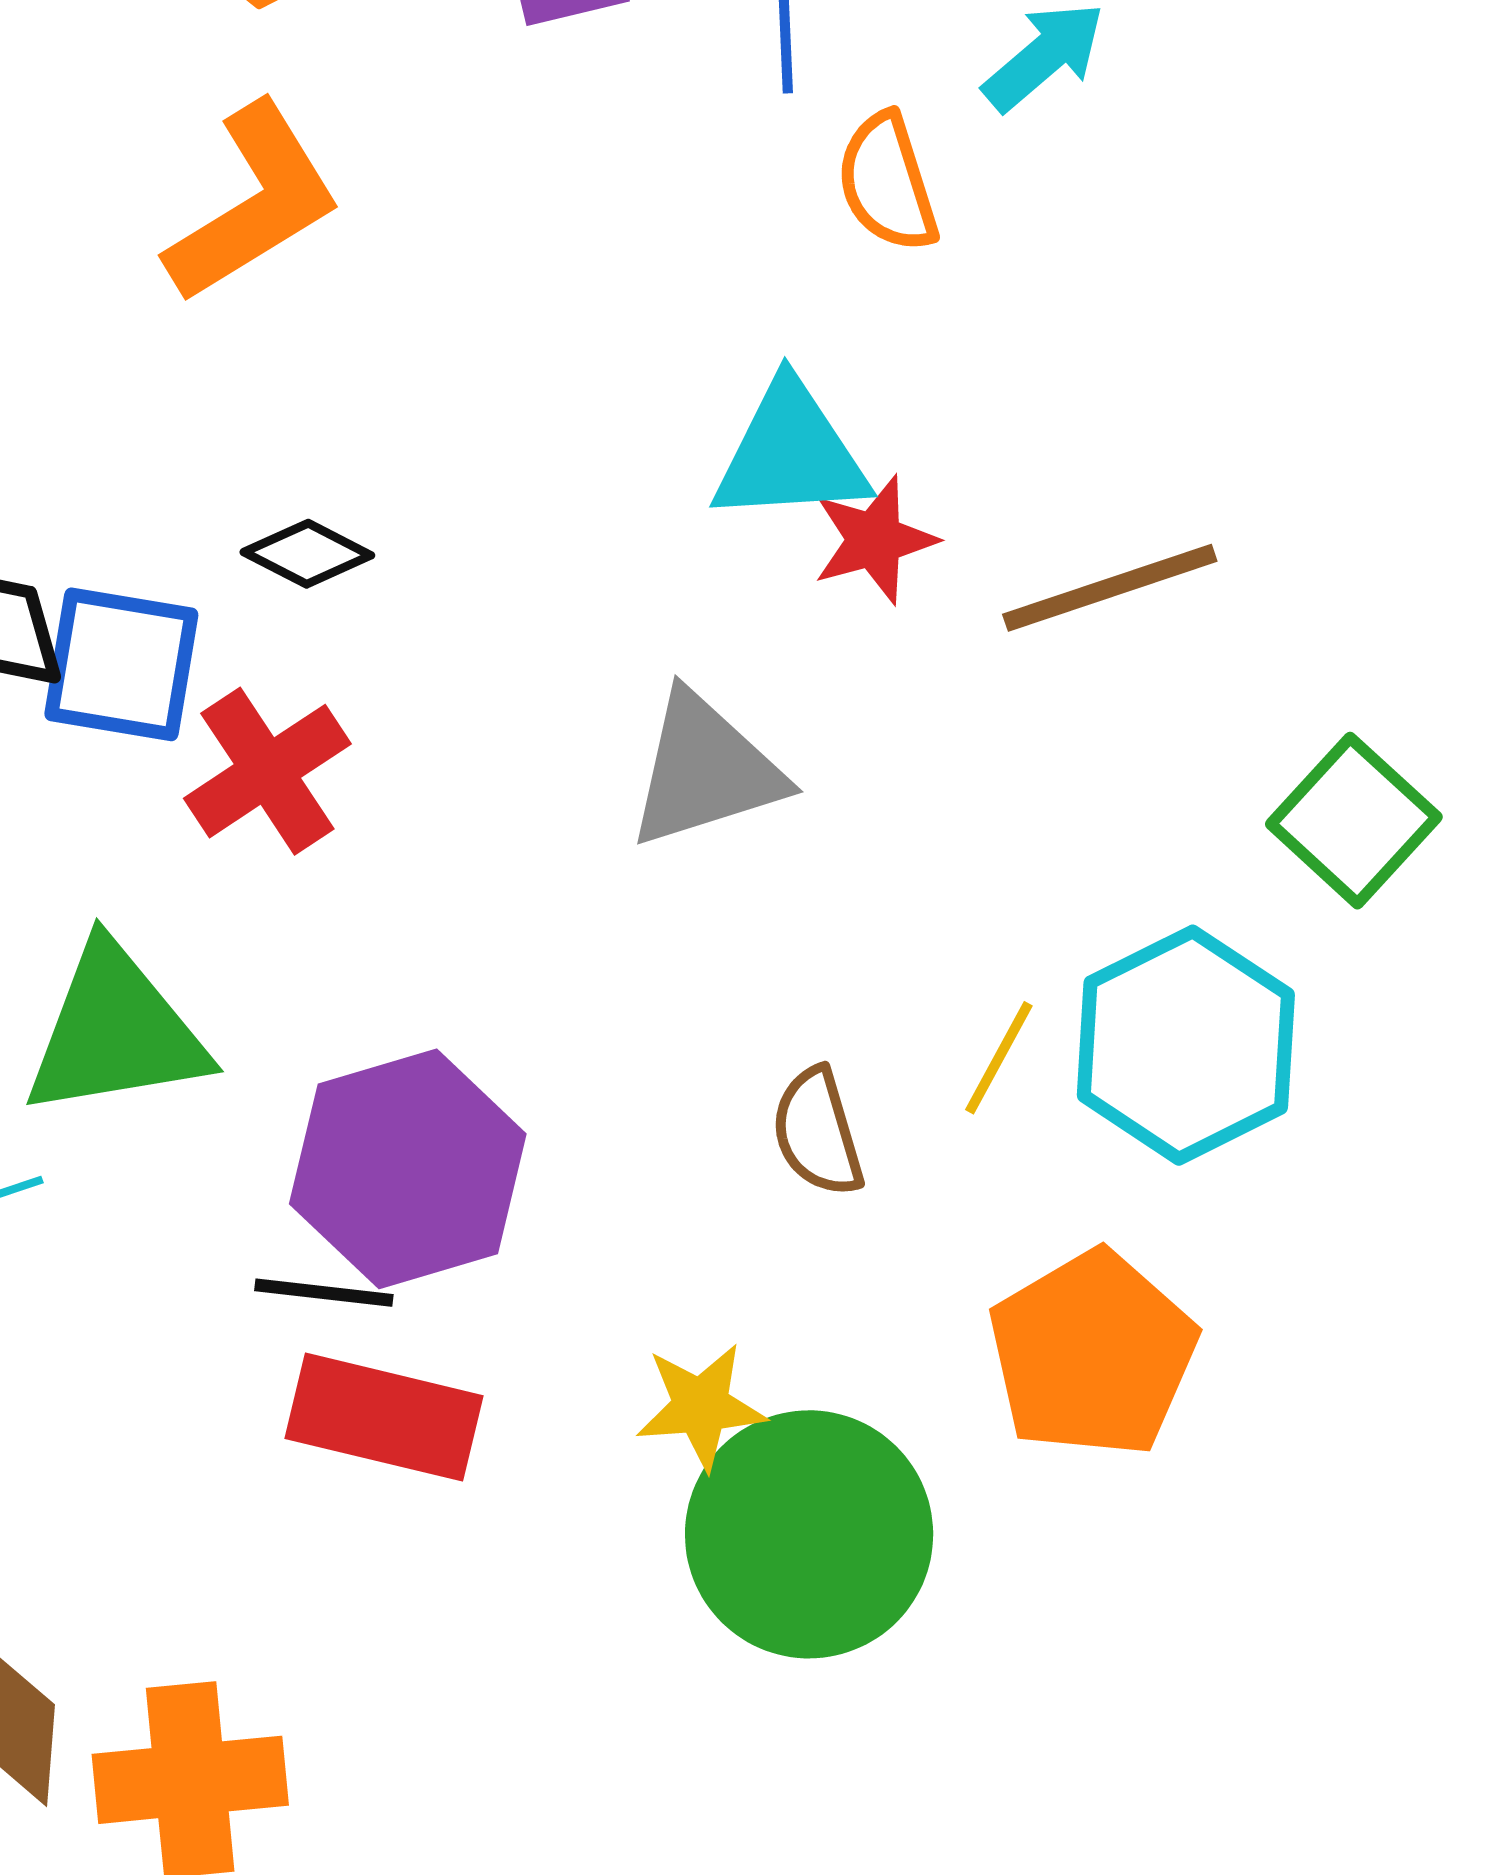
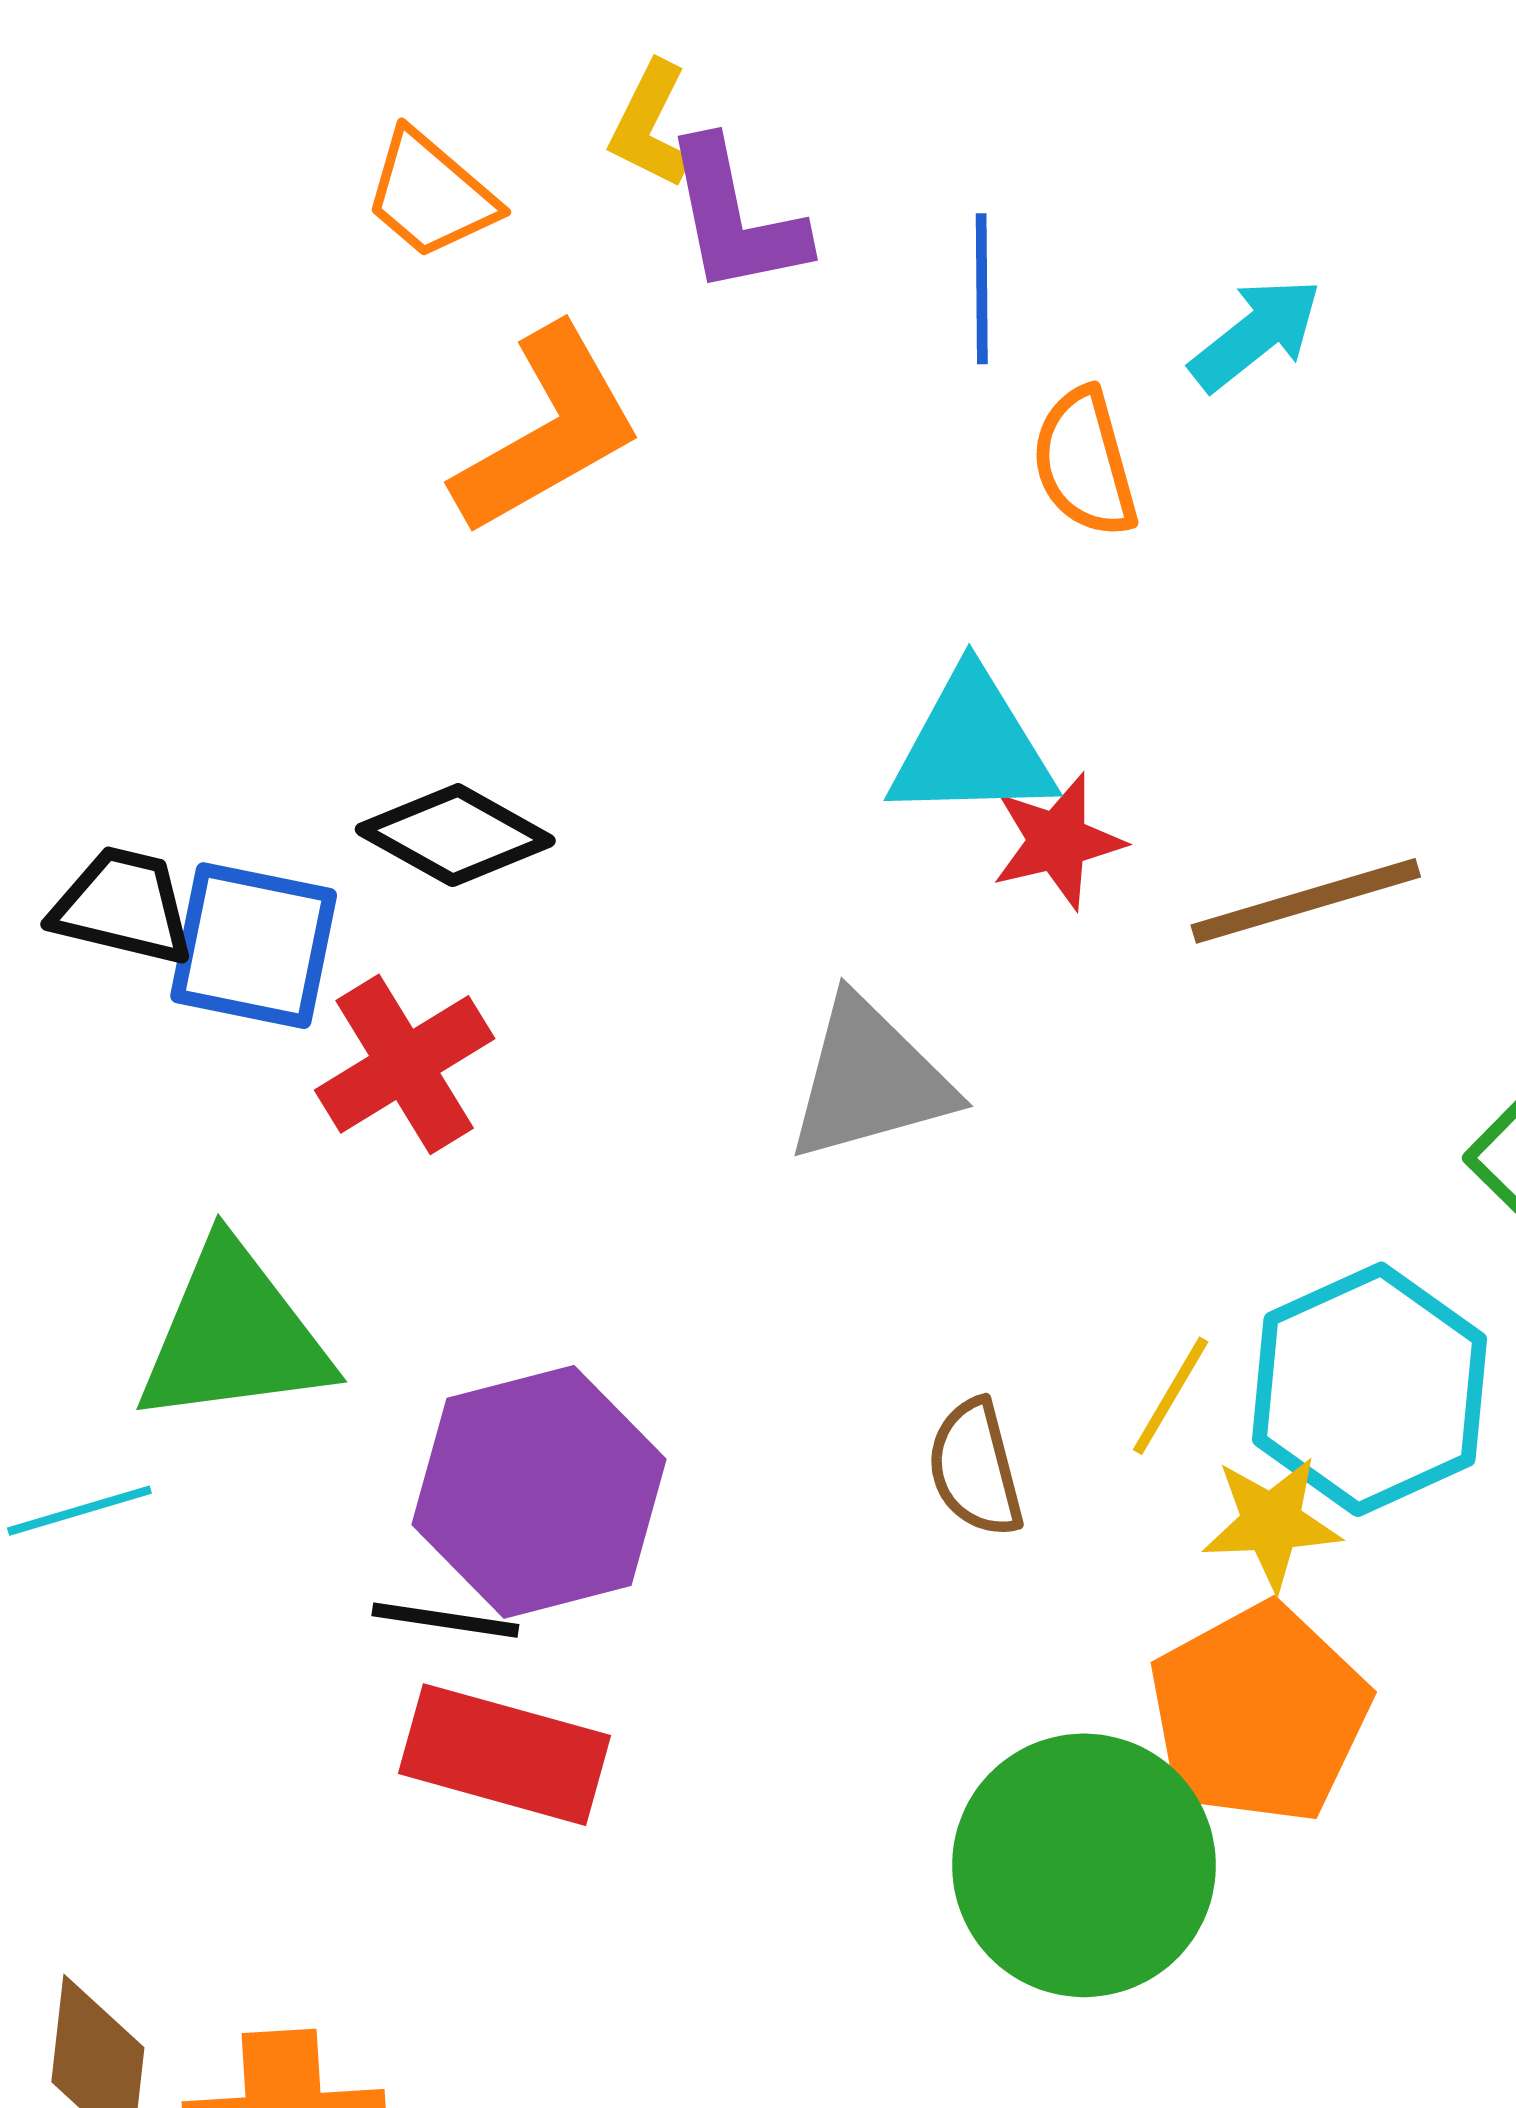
orange L-shape: (253, 203) -> (548, 431), moved
black diamond: (307, 554) -> (455, 835), size x1.4
yellow star: (701, 1406) -> (1271, 1523), moved
green circle: (809, 1534) -> (1084, 1865), moved

